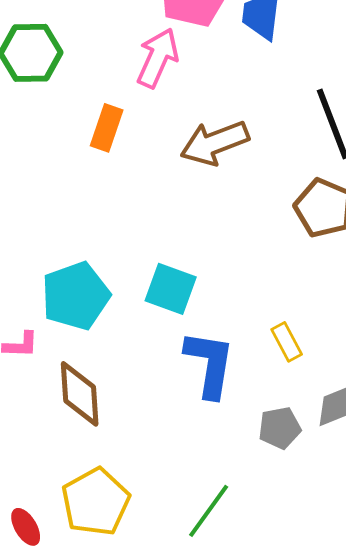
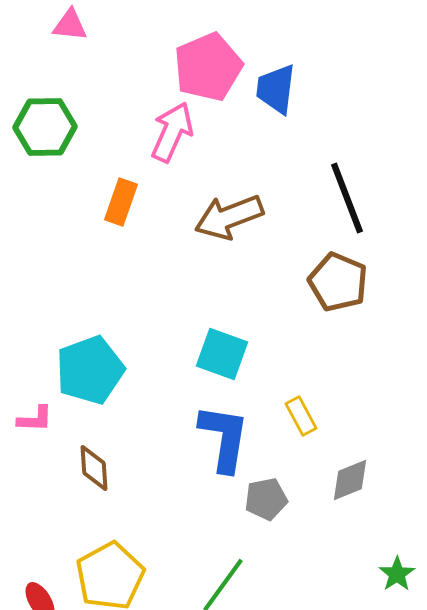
cyan square: (171, 289) -> (222, 354), moved
brown diamond: (80, 394) -> (94, 468), size x0.7
gray pentagon: (280, 428) -> (266, 499), moved

